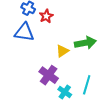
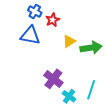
yellow triangle: (62, 51) -> (69, 41), moved

